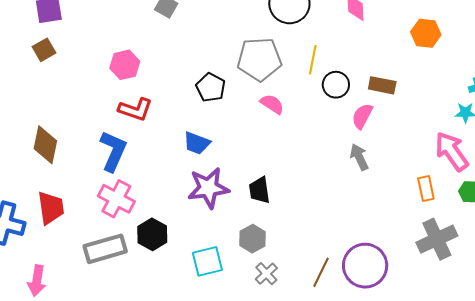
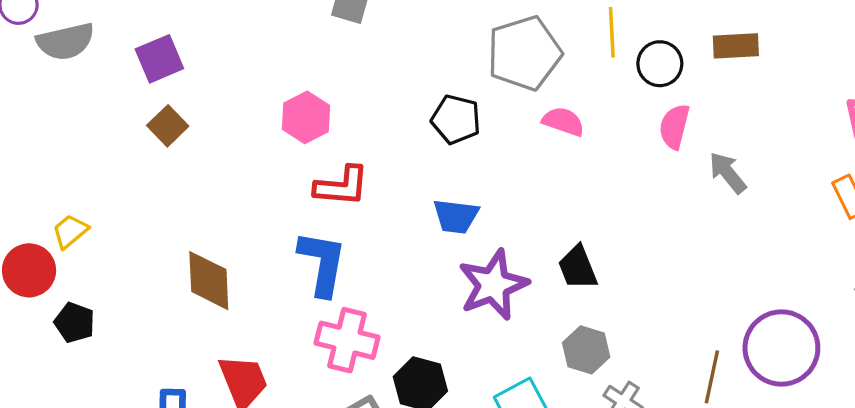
pink semicircle: (362, 116) -> (674, 127), moved

